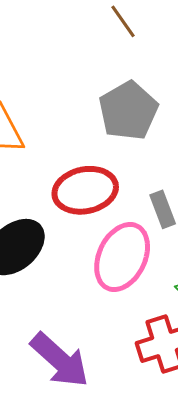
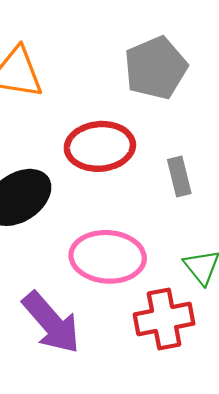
pink ellipse: (122, 257) -> (108, 257), moved, turned 62

